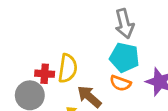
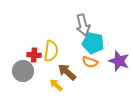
gray arrow: (124, 24) -> (83, 25), moved

